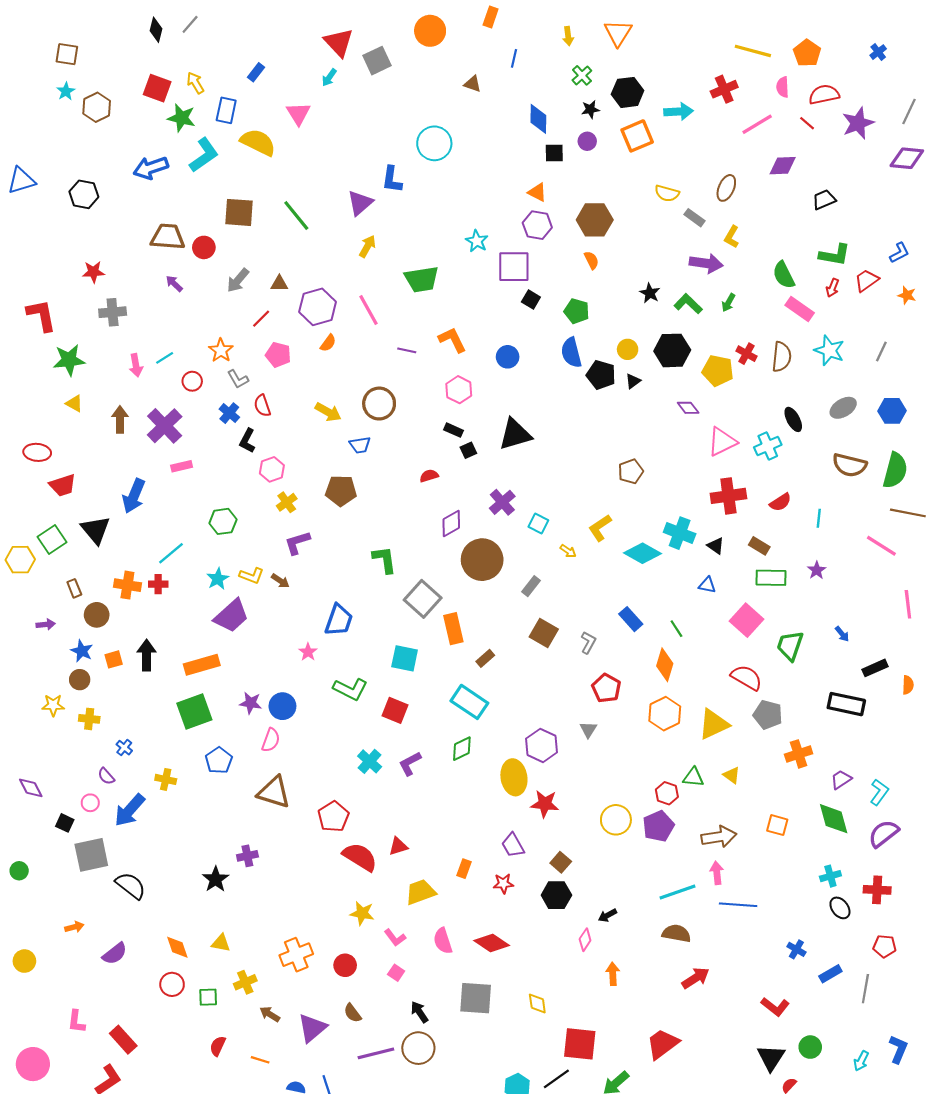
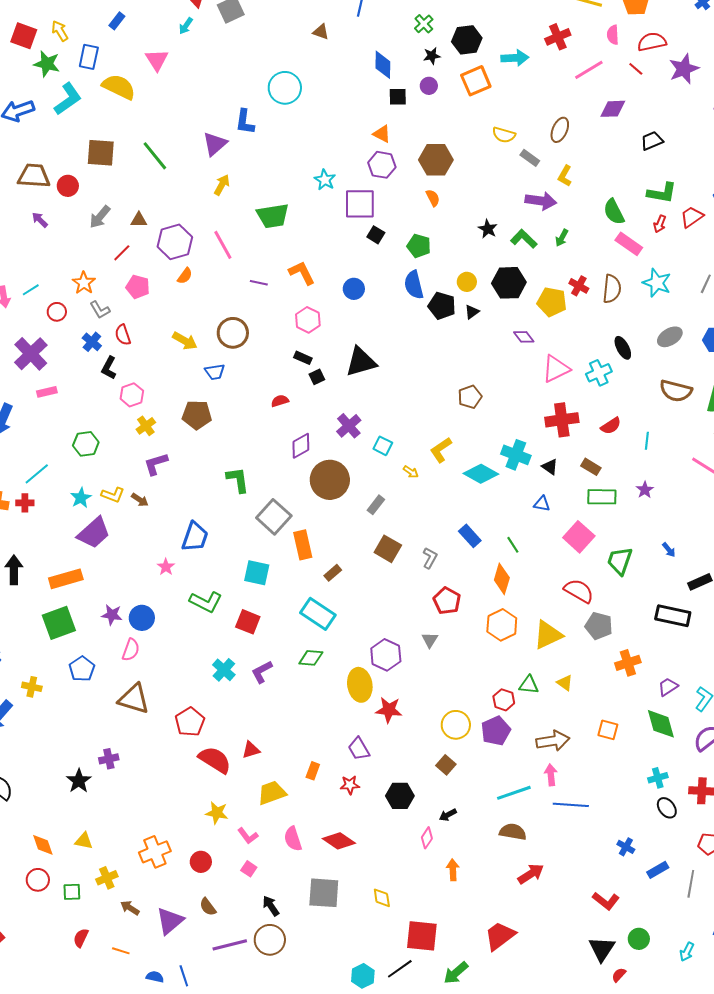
green diamond: (462, 749) -> (311, 658), turned 30
brown square: (561, 862) -> (446, 765), moved

